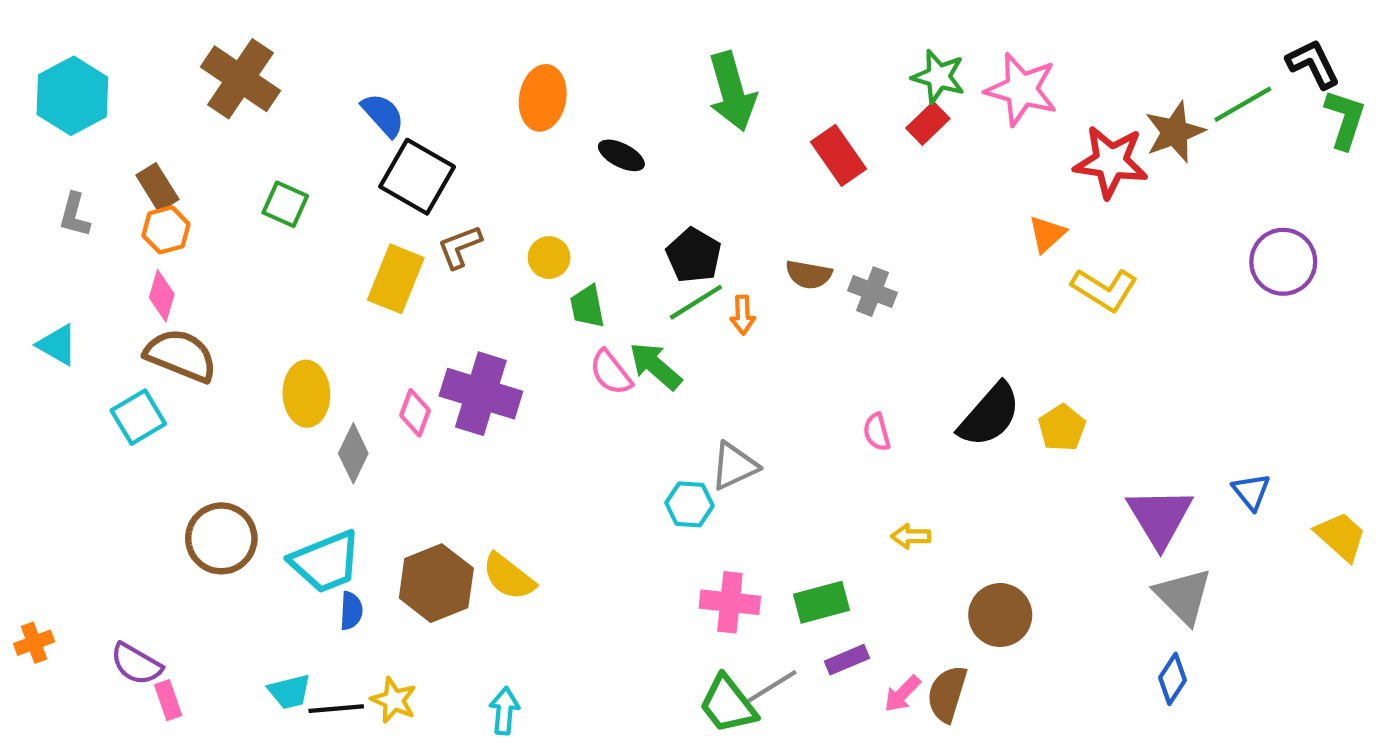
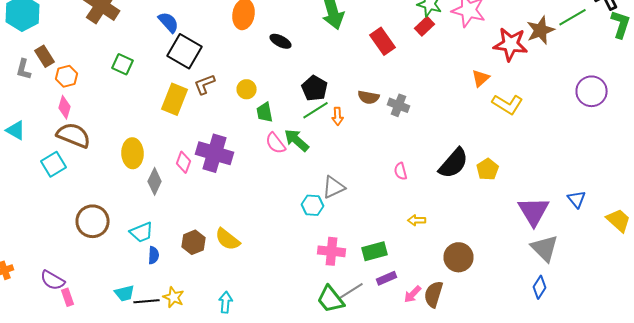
brown rectangle: (157, 187) -> (44, 56), moved
cyan trapezoid: (326, 562) -> (142, 232), size x0.7
brown hexagon: (436, 583) -> (194, 242), size x0.7

